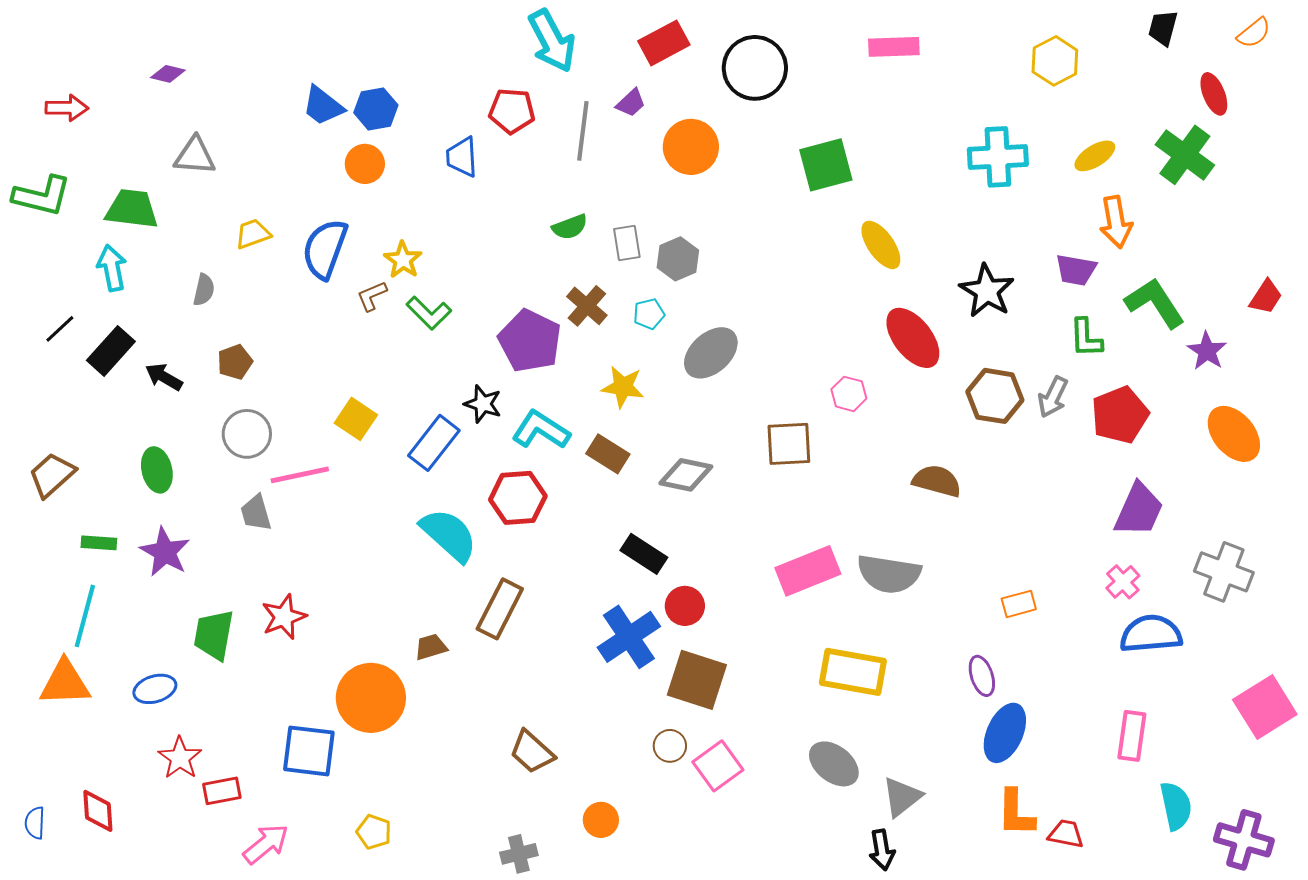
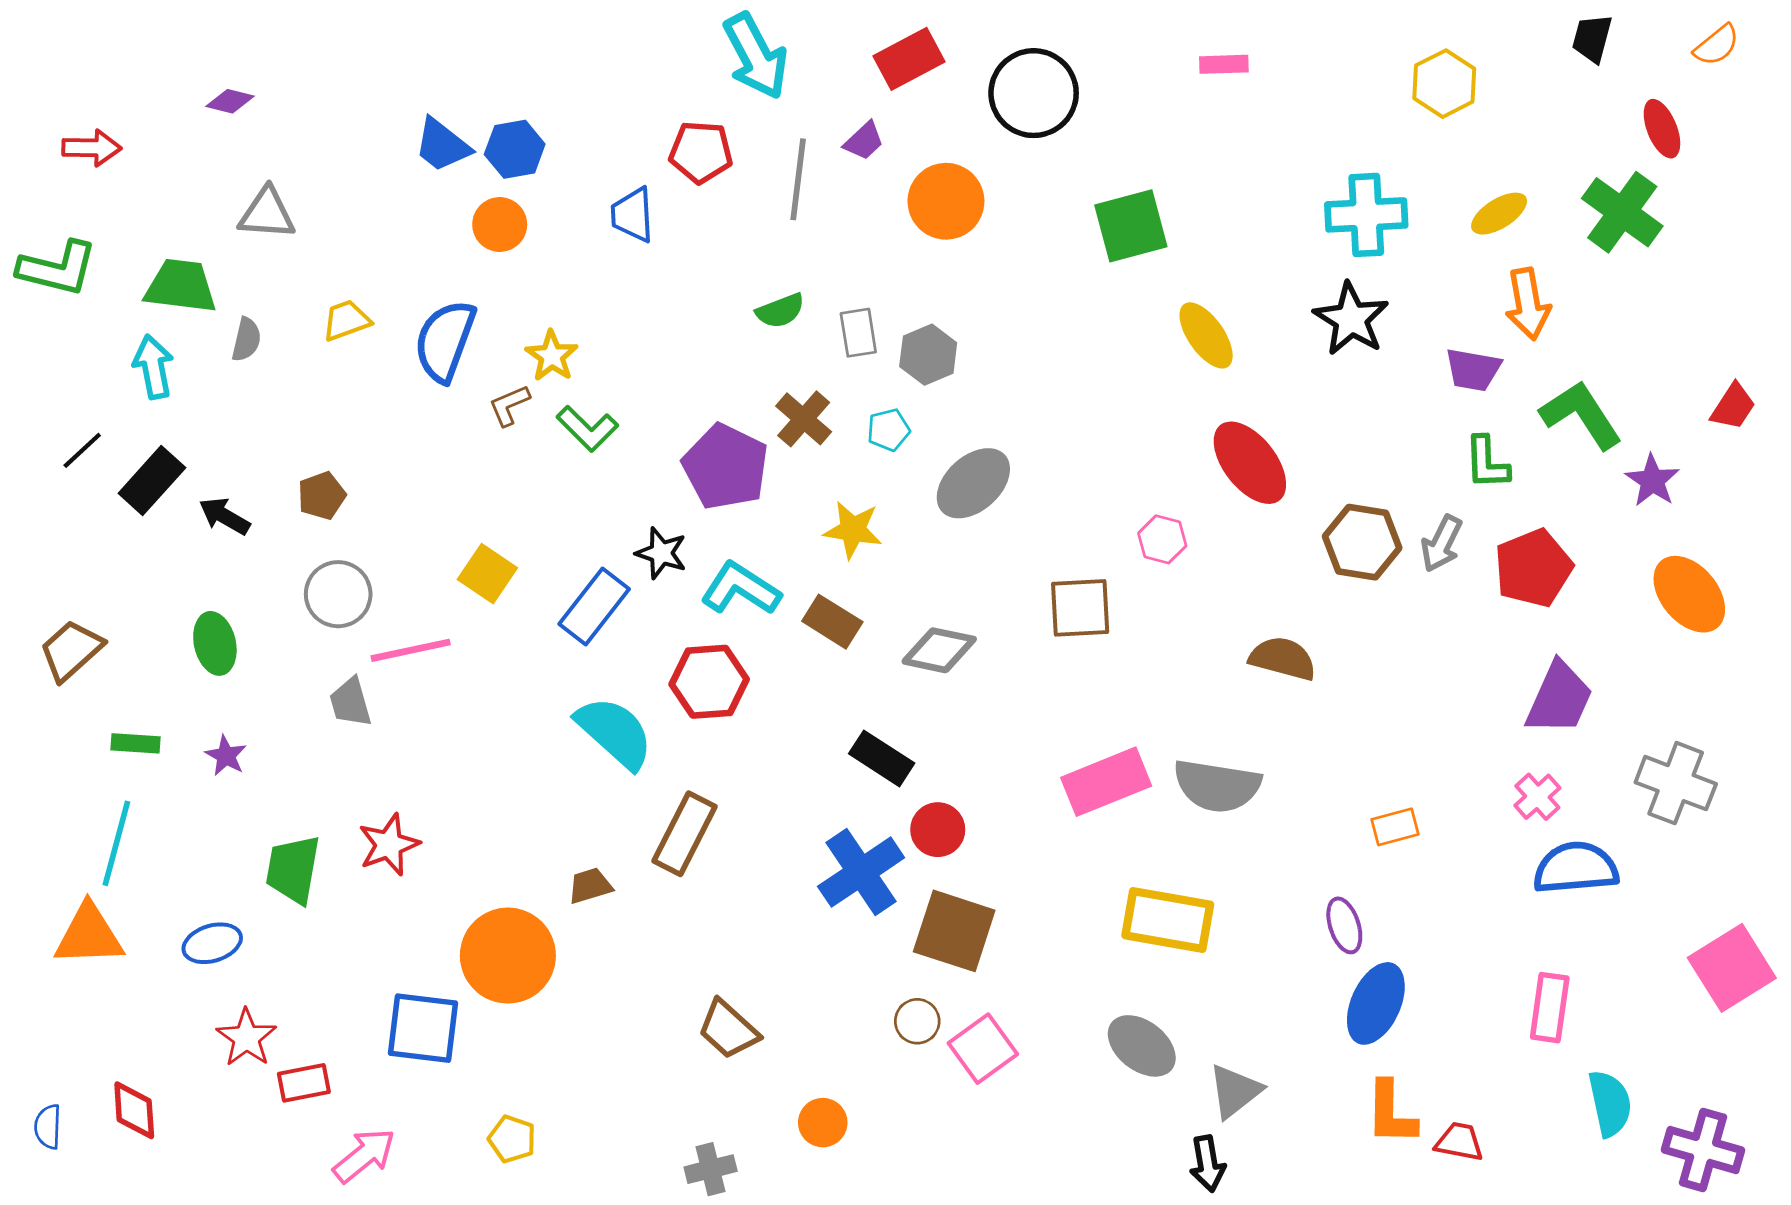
pink rectangle: (894, 47) -> (1224, 64), size x0.7
gray semicircle: (204, 290) -> (246, 340), moved
black star: (987, 291) -> (1351, 319), moved
purple star: (165, 552) -> (226, 756), size x0.6

